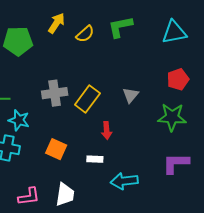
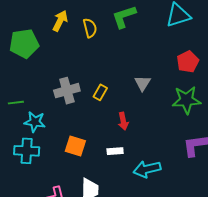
yellow semicircle: (85, 34) -> (90, 28), turned -54
yellow rectangle: (87, 99) -> (100, 92), size x0.6

